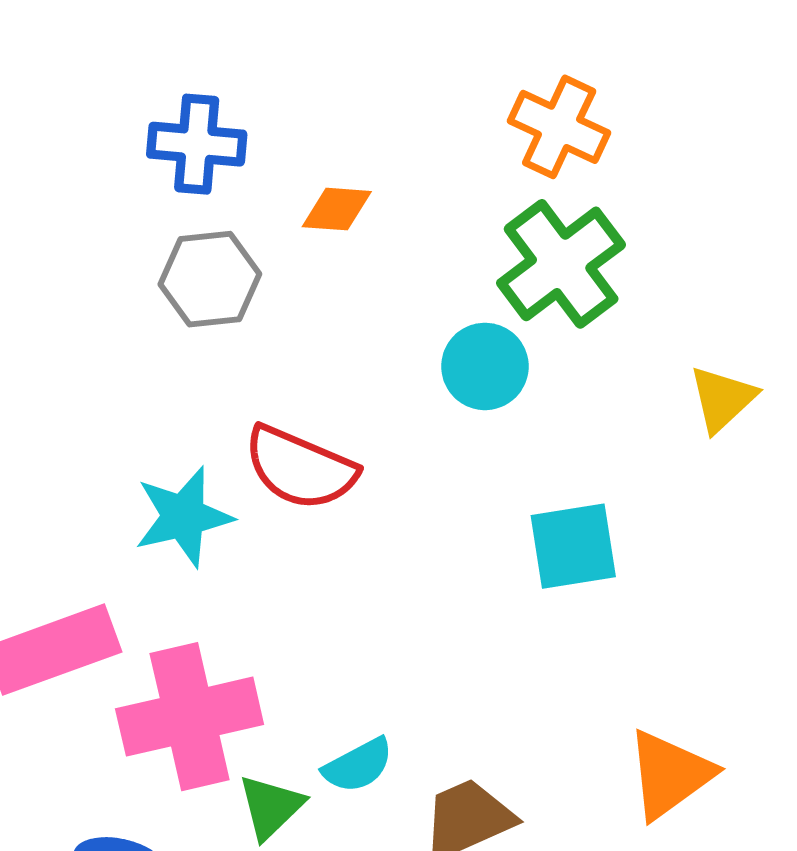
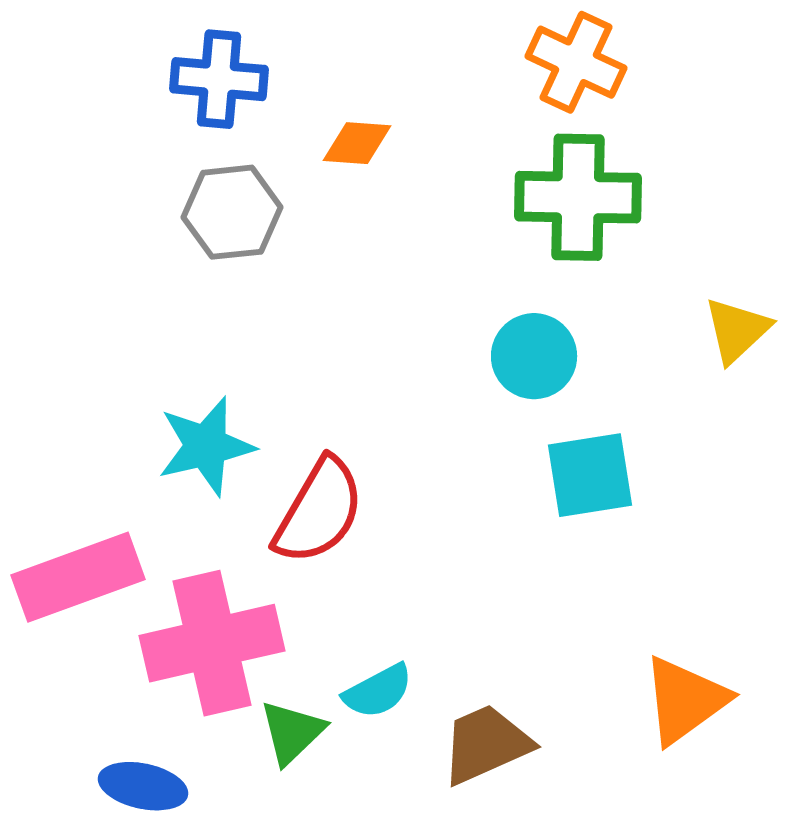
green cross: (561, 264) -> (578, 197), turned 38
cyan circle: (485, 366) -> (534, 356), moved
red semicircle: (300, 468) -> (319, 511), moved, turned -83

